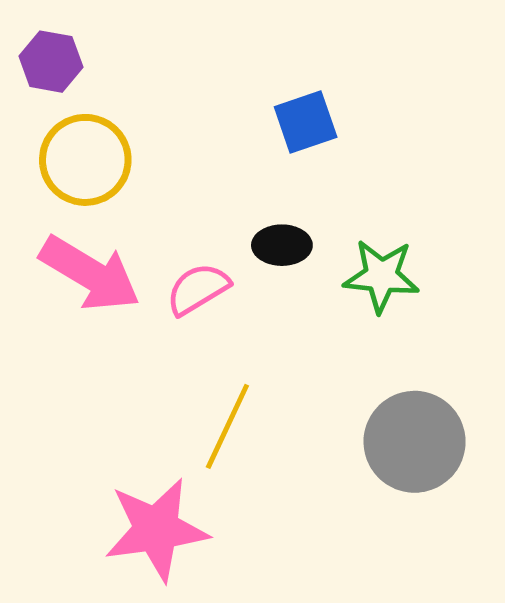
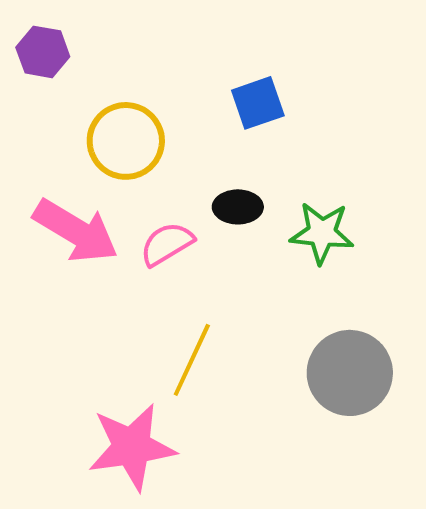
yellow circle: (85, 160) -> (126, 141), moved

